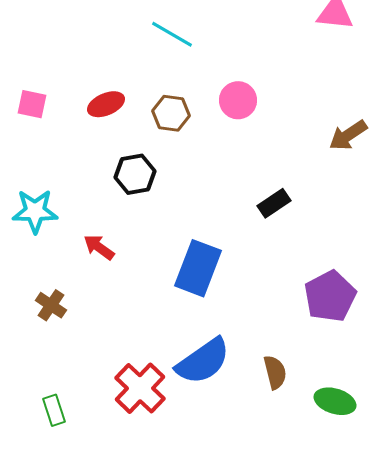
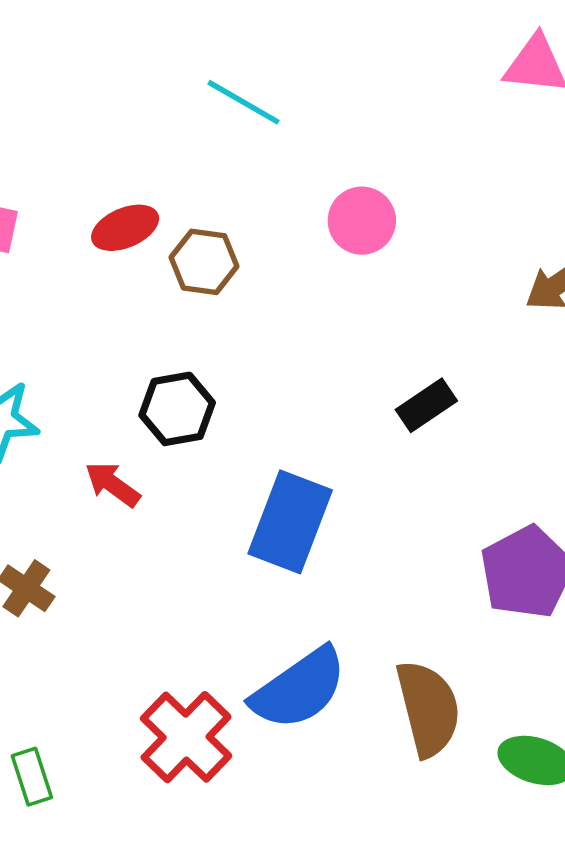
brown hexagon: (171, 113) -> (204, 262), moved
black hexagon: (135, 174) -> (177, 409), moved
brown semicircle: (275, 372) -> (428, 708), size x1.6

